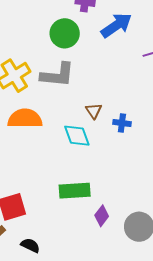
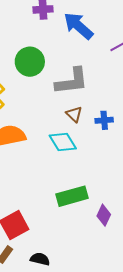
blue arrow: (116, 25) -> (78, 26), turned -92
green circle: (65, 33) -> (30, 62), moved
gray L-shape: (57, 75) -> (72, 81), moved

